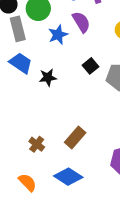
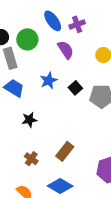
blue star: (58, 35) -> (49, 81), moved
black star: (48, 77) -> (29, 120), moved

